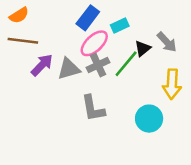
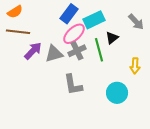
cyan rectangle: (120, 25) -> (94, 20), size x1.5
gray arrow: (167, 42) -> (136, 22), moved
green line: (126, 64) -> (99, 50), turned -55
yellow arrow: (172, 84) -> (135, 66), size x0.7

